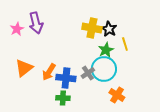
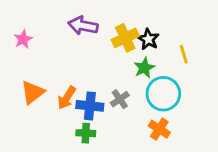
purple arrow: (36, 23) -> (83, 26), moved, turned 115
yellow cross: (92, 28) -> (125, 38), turned -36
yellow line: (125, 44) -> (184, 54), moved
cyan circle: (104, 69) -> (163, 94), moved

